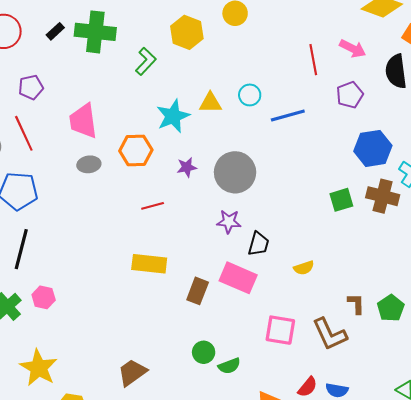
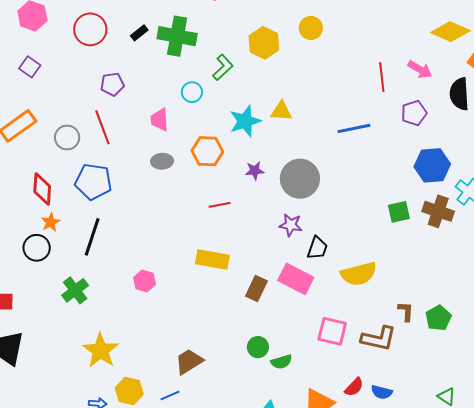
cyan circle: (250, 95) -> (192, 92), moved
pink trapezoid: (83, 121) -> (160, 120), size x0.7
yellow semicircle: (304, 268) -> (359, 274), size x1.8
pink hexagon: (44, 297) -> (145, 281), moved
brown L-shape: (330, 334) -> (379, 338), turned -57

